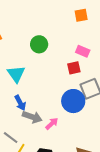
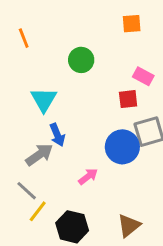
orange square: (81, 15) -> (132, 24), moved
blue arrow: (20, 103) -> (57, 135), moved
gray arrow: (32, 117) -> (39, 155), moved, turned -60

